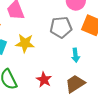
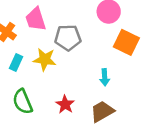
gray pentagon: (61, 27) -> (68, 38), moved

